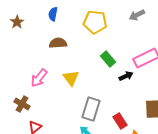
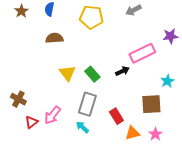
brown star: (17, 22) -> (21, 11), moved
green rectangle: (108, 59) -> (92, 74), moved
pink arrow: (39, 78) -> (52, 115), moved

